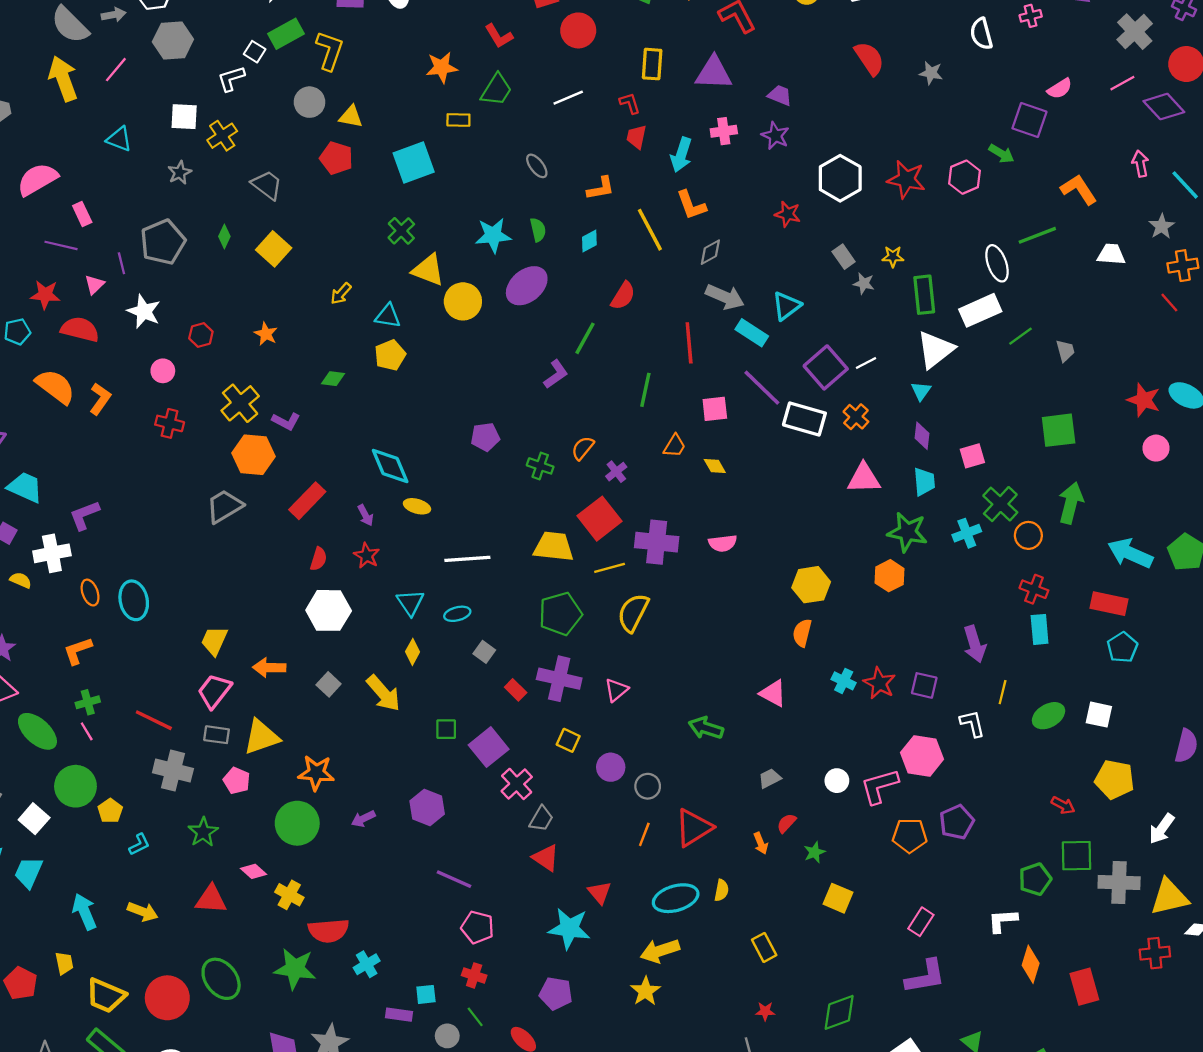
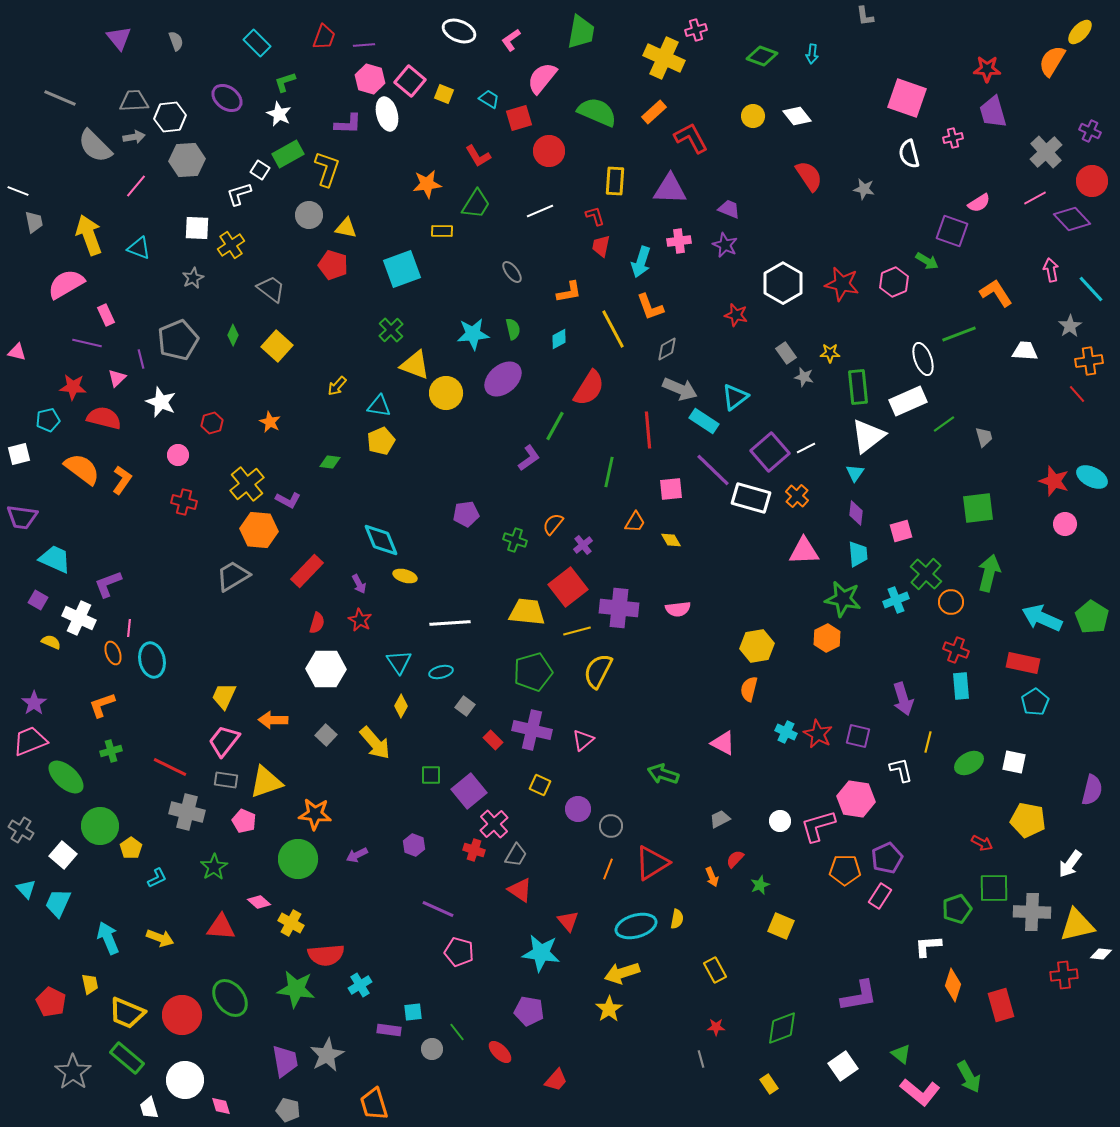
yellow arrow: (63, 79) -> (89, 235), moved
red semicircle: (623, 296) -> (589, 388), size x1.4
white cross: (52, 553) -> (79, 618), turned 36
pink line: (87, 731) -> (129, 628), moved, turned 36
purple hexagon: (427, 807) -> (414, 845), size x0.7
pink rectangle: (921, 922) -> (880, 896), moved
red cross: (474, 975) -> (474, 850), moved

